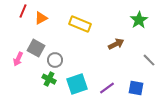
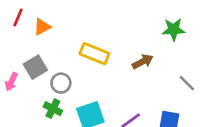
green star: (139, 20) -> (174, 29), turned 30
yellow rectangle: (80, 24) -> (94, 54), moved
gray square: (36, 48) -> (35, 67), turned 30

